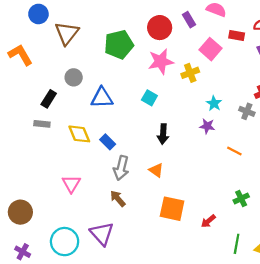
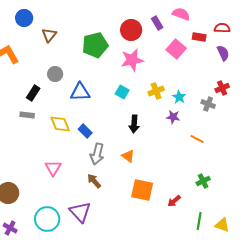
brown triangle: (67, 33) -> (49, 35), size x0.7
yellow cross: (190, 73) -> (156, 91), moved

